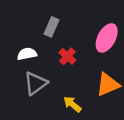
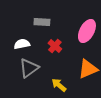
gray rectangle: (51, 27) -> (42, 22), turned 70

